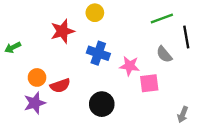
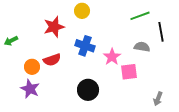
gray semicircle: (164, 54) -> (142, 47), turned 140
pink star: (130, 66) -> (112, 57), turned 30
red semicircle: (60, 86) -> (52, 60), moved
purple star: (35, 103) -> (30, 89), turned -30

